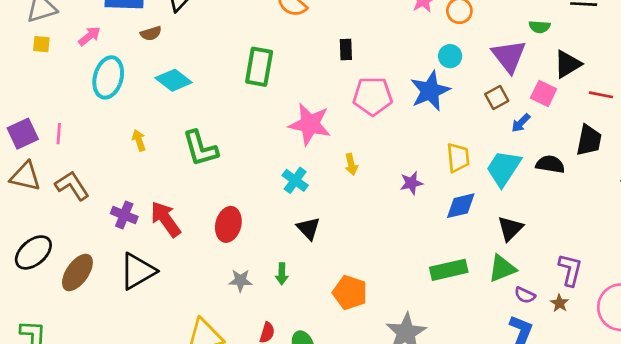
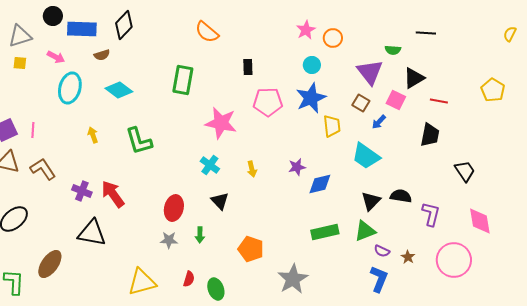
pink arrow: (89, 36) -> (56, 57), turned 66
cyan circle: (450, 56) -> (312, 65), moved
brown square: (497, 98) -> (361, 103), turned -30
yellow trapezoid: (458, 158) -> (332, 126), moved
yellow arrow: (351, 164) -> (252, 169), moved
black semicircle: (550, 164) -> (401, 196), moved
cyan trapezoid: (503, 168) -> (366, 156), turned -88
blue diamond: (461, 206) -> (320, 184), moved
red ellipse: (228, 224) -> (174, 208), moved
purple L-shape: (570, 270) -> (431, 214), moved
black triangle: (138, 271) -> (92, 233), turned 40
brown ellipse: (77, 272) -> (50, 264), moved

